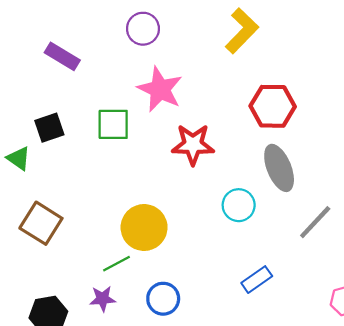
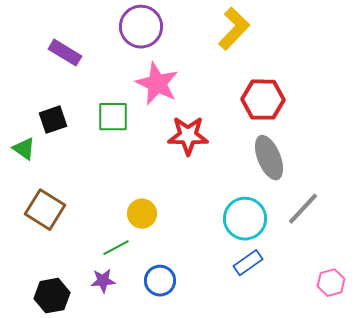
purple circle: (143, 29) -> (141, 27), size x1.4
cyan circle: (239, 205) -> (245, 219), moved, size x1.4
yellow circle: (144, 227) -> (142, 214), size x0.7

